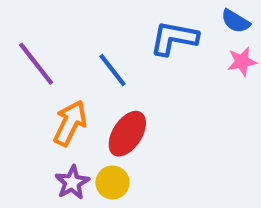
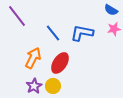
blue L-shape: (174, 38) -> (82, 33), moved
purple line: (36, 64) -> (17, 16), moved

